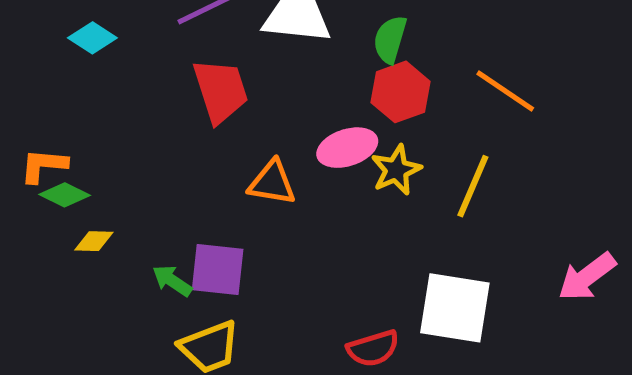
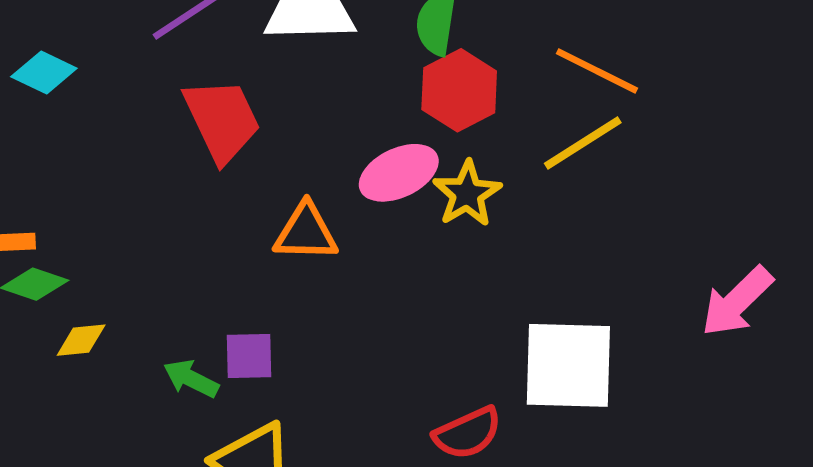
yellow line: (473, 186) -> (583, 143), moved, turned 42
purple square: (218, 269) -> (249, 356), size x0.7

